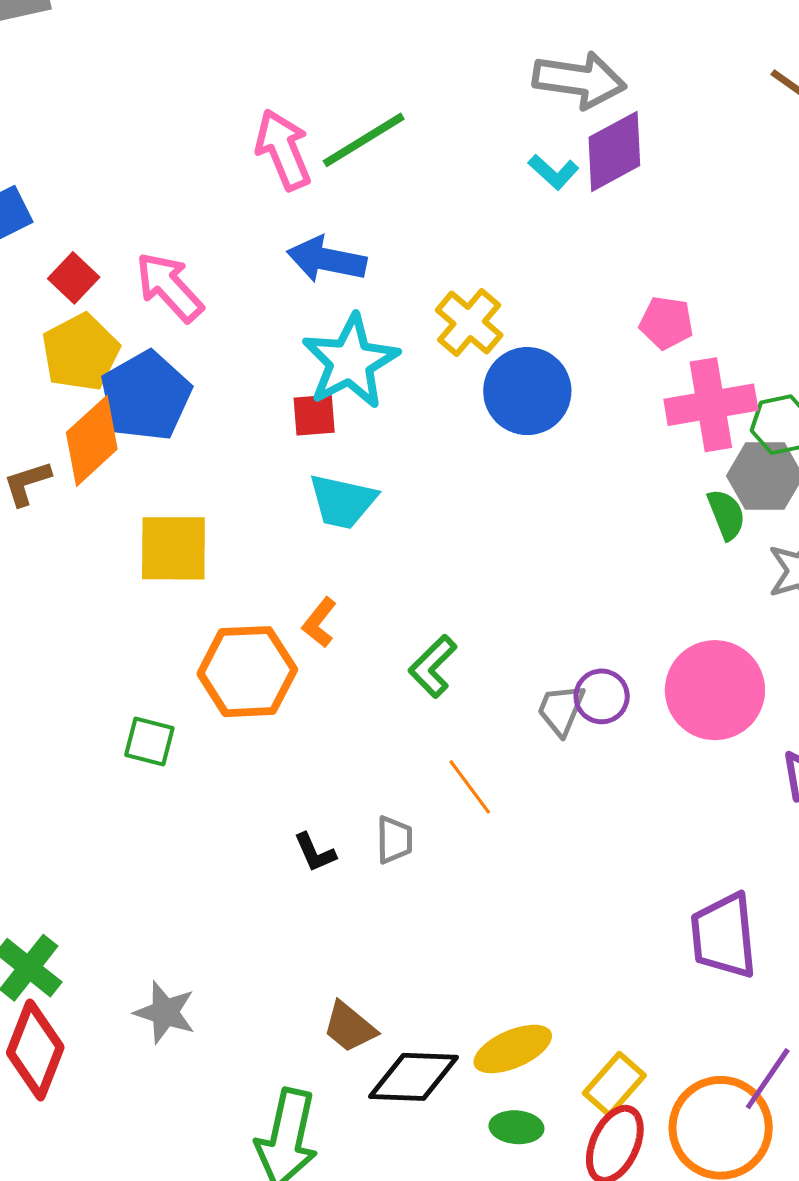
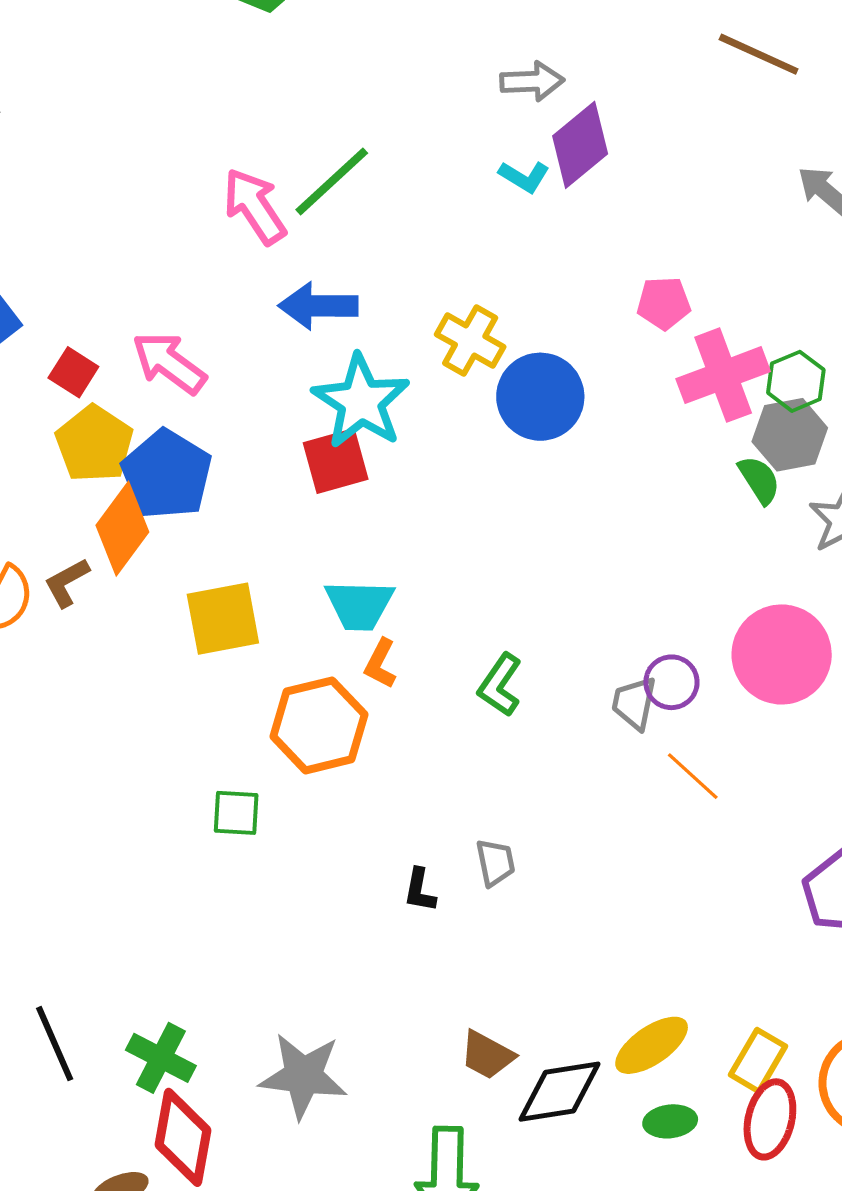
gray arrow: (579, 80) -> (532, 81), size x0.7
red square: (314, 415) -> (336, 461), size x1.4
cyan trapezoid: (343, 501) -> (359, 605), moved
orange line: (470, 787) -> (693, 776), moved
black L-shape: (315, 853) -> (420, 890), turned 45
gray star: (165, 1012) -> (303, 1076), size x1.4

